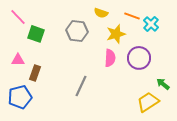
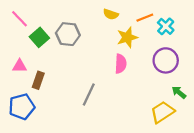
orange line: (132, 16) -> (145, 18), turned -42
gray hexagon: (77, 31) -> (68, 34), moved
green square: (36, 34) -> (39, 37), turned 30
purple circle: (139, 58) -> (166, 60), moved

